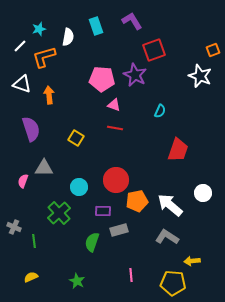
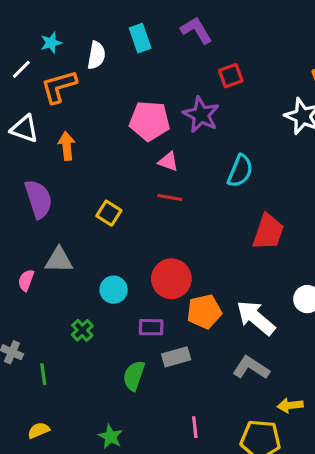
red square: (154, 50) -> (231, 76), size x0.7
cyan semicircle: (160, 111) -> (240, 171), size x1.5
green cross: (59, 213) -> (82, 330), size x0.6

